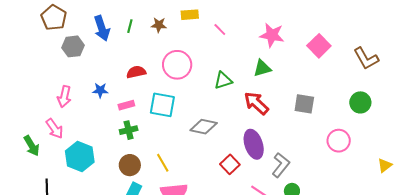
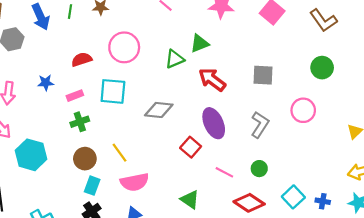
green triangle: (262, 68) -> (200, 43), moved
gray L-shape: (281, 165) -> (260, 125), moved

